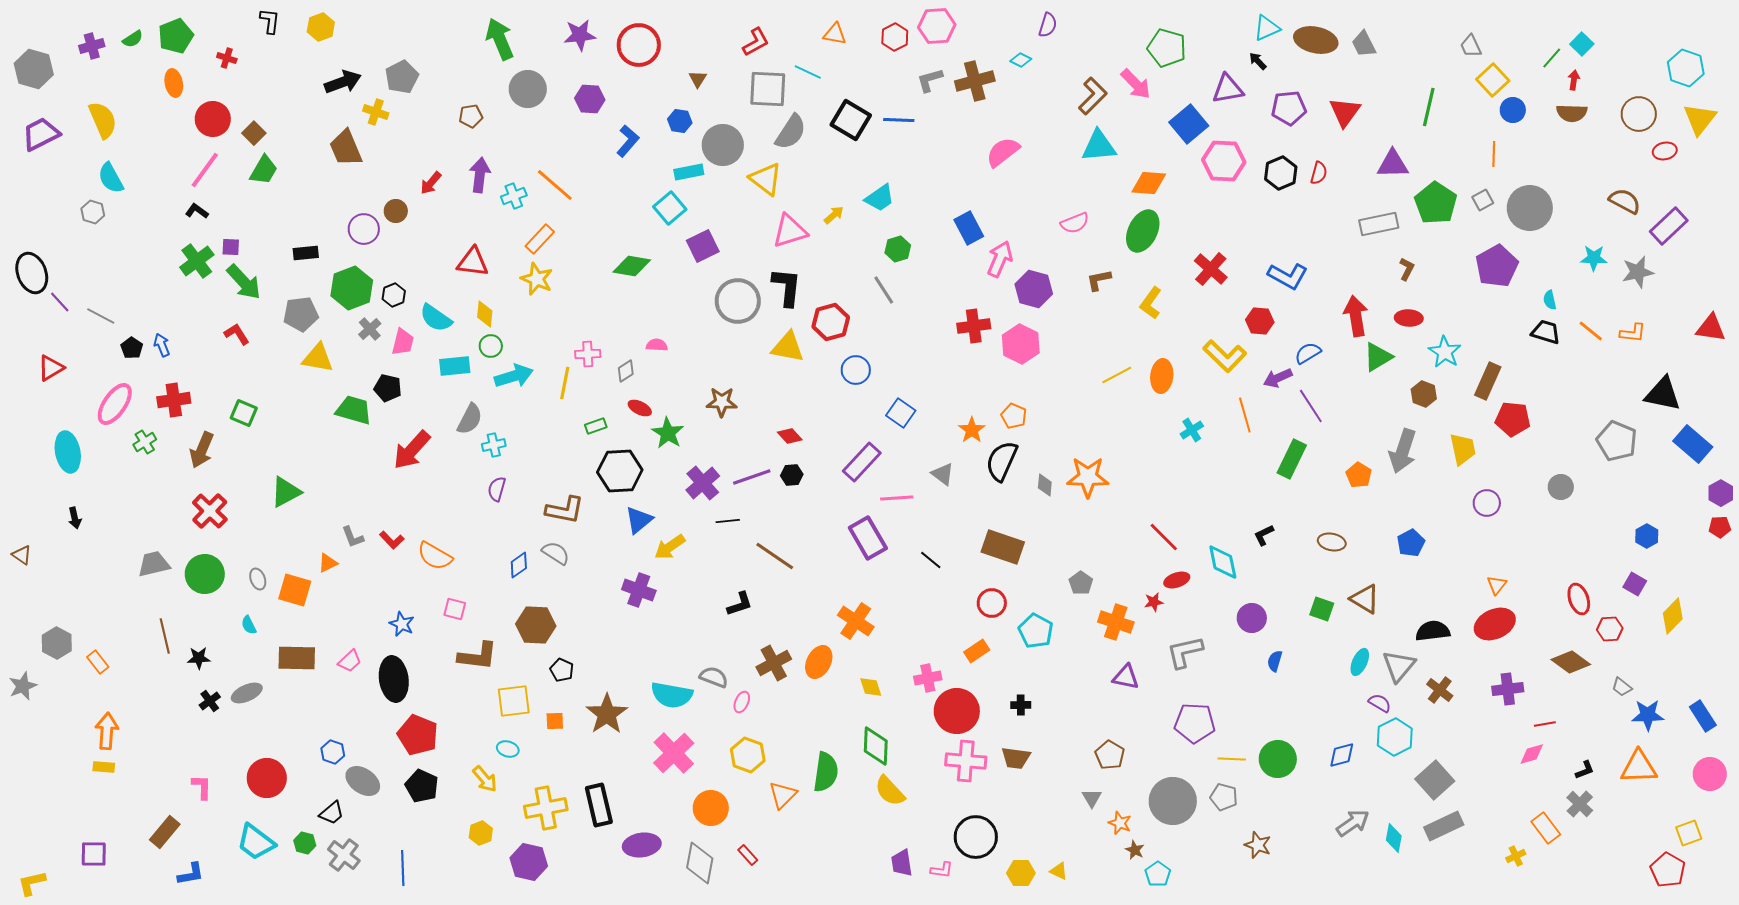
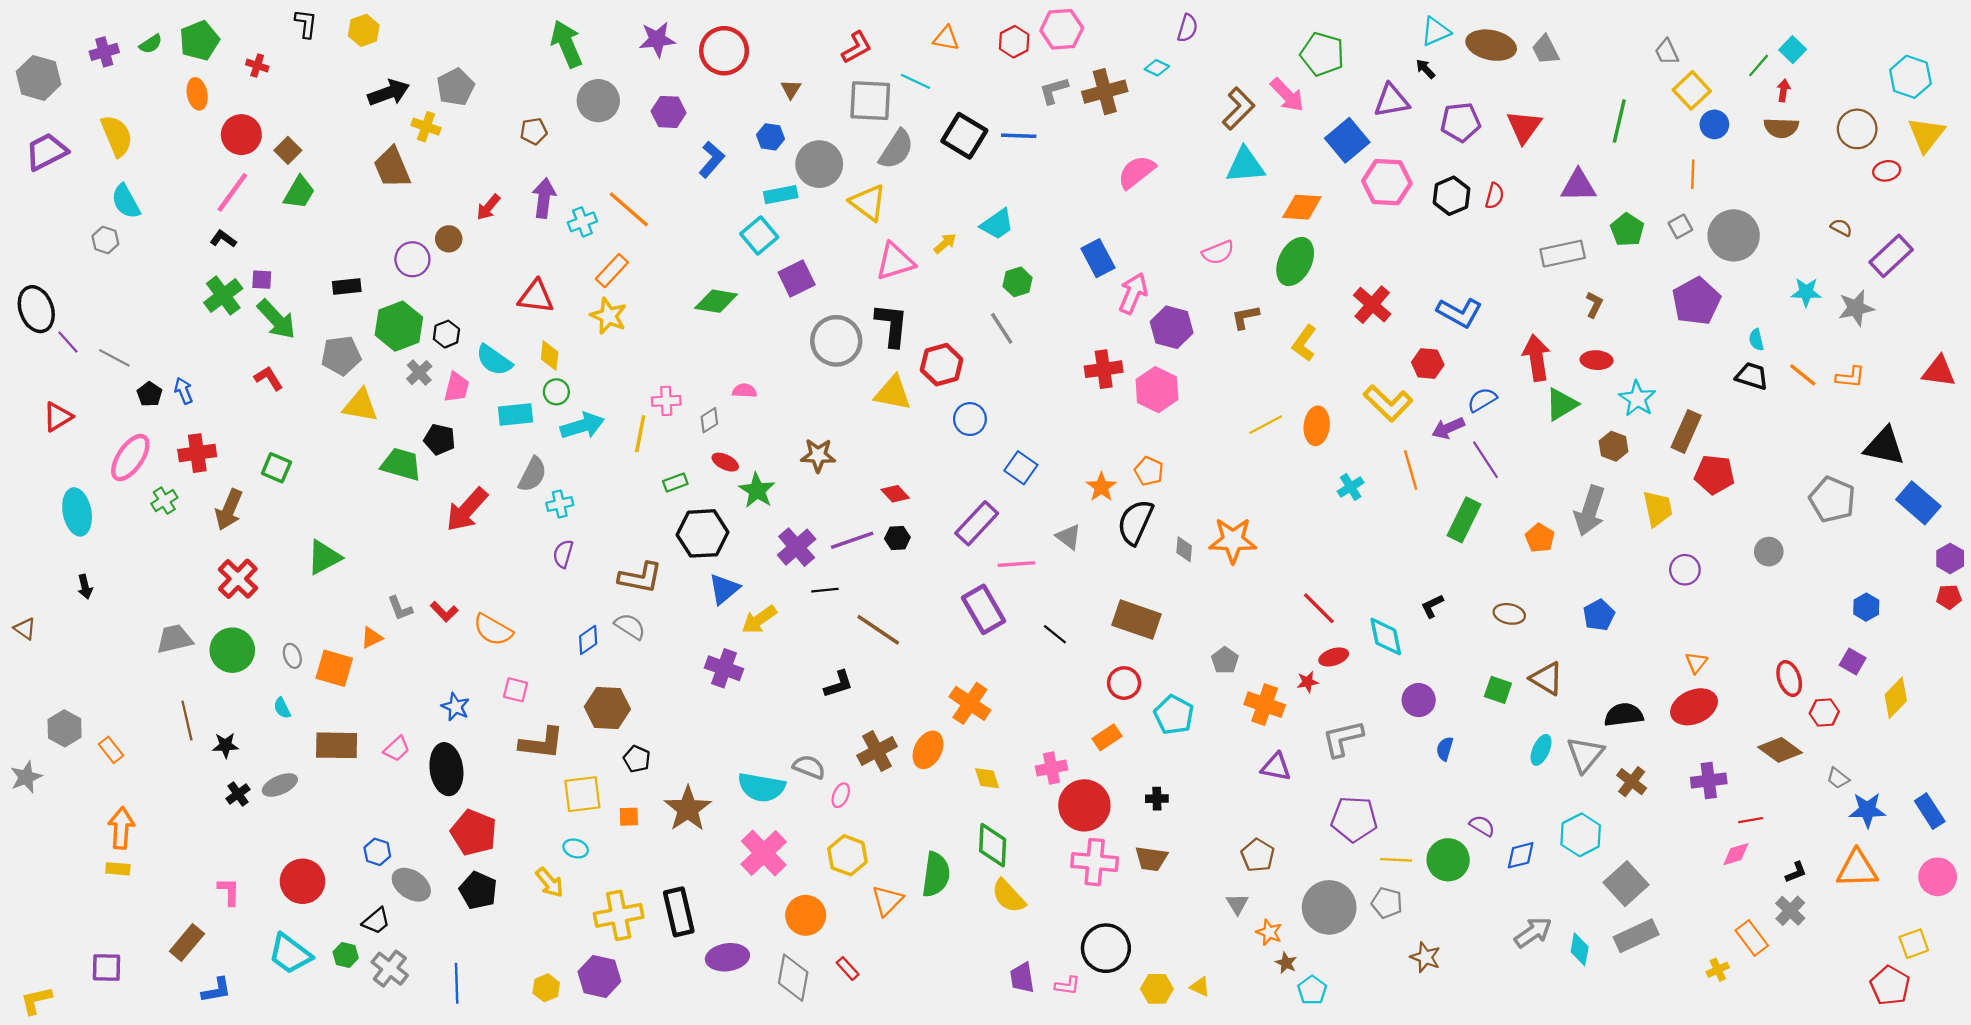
brown semicircle: (1625, 201) -> (1841, 228), size x0.6
green pentagon: (1436, 203) -> (1627, 230), size x0.7
purple semicircle: (1380, 703) -> (1482, 826), moved
yellow hexagon: (481, 833) -> (546, 988), moved

